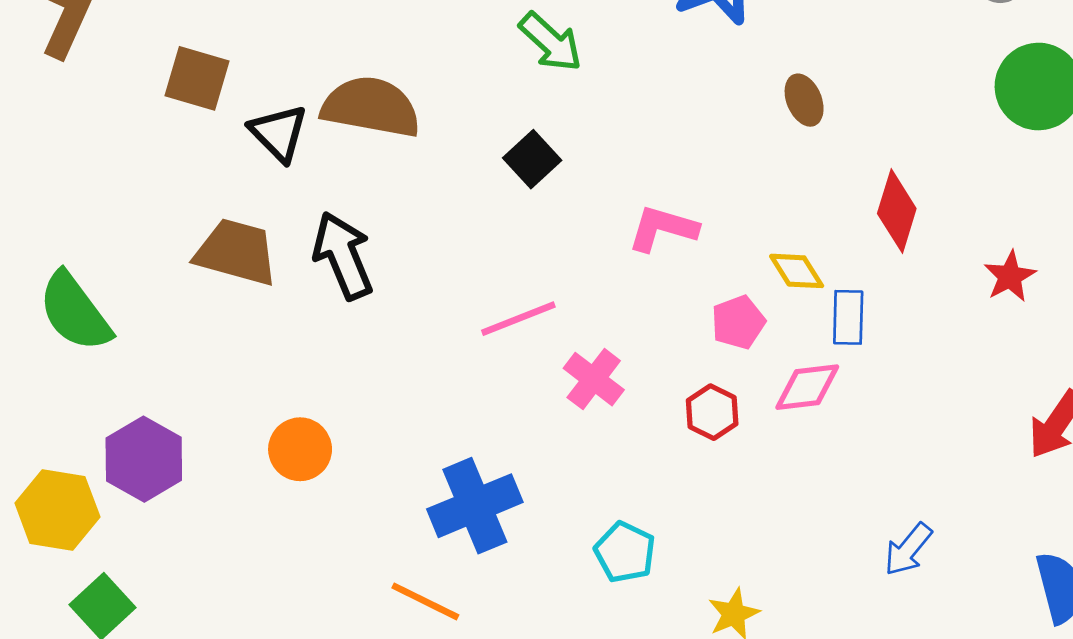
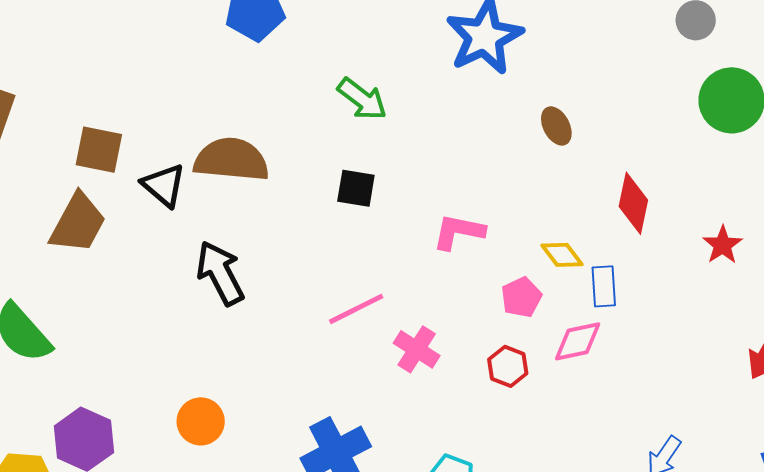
black square: (532, 159) -> (356, 188), turned -33
brown trapezoid: (236, 252) -> (78, 223), moved, turned 108

